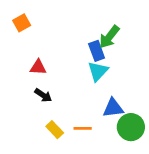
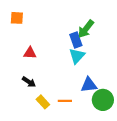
orange square: (22, 23) -> (17, 18), turned 32
black arrow: (43, 95) -> (29, 82), moved

